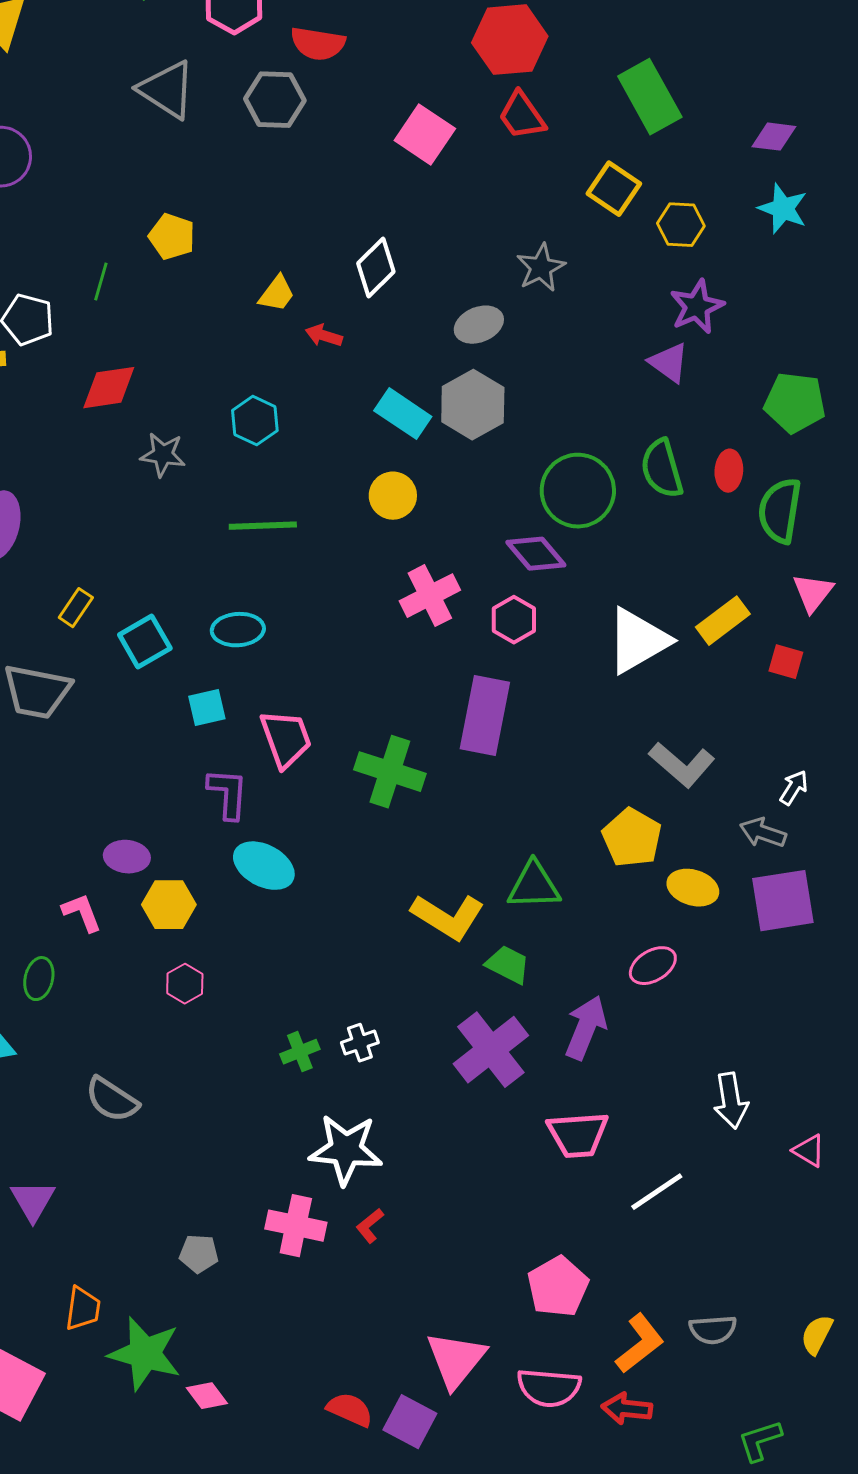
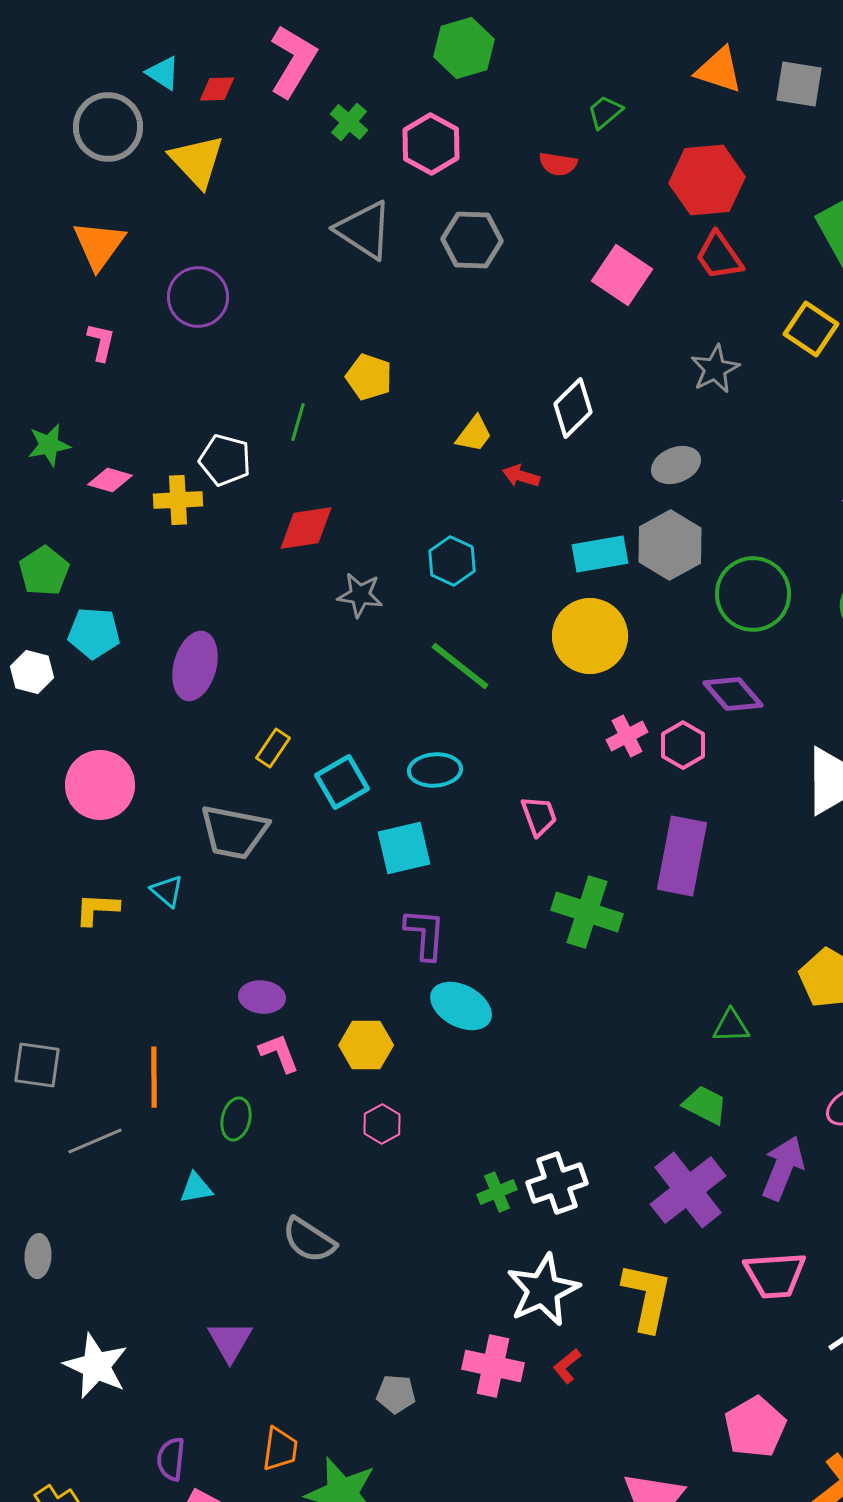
red semicircle: (318, 44) -> (558, 164), moved, size x0.7
gray star: (541, 268) -> (715, 369), moved
cyan rectangle: (403, 414) -> (600, 554), turned -44
green circle: (578, 491) -> (753, 594), moved
yellow circle: (393, 496) -> (590, 636), size x1.6
green line: (263, 526) -> (460, 666), turned 40
pink cross: (430, 596) -> (627, 736), size x0.7
pink hexagon: (514, 620) -> (683, 745), moved
cyan square: (207, 708) -> (404, 848), size x1.4
pink trapezoid: (286, 739) -> (539, 816), moved, size x0.7
purple ellipse: (127, 857) -> (262, 997), moved
green triangle: (534, 886) -> (731, 1026), size x0.7
yellow L-shape: (448, 917) -> (647, 1297), moved, turned -110
white cross: (360, 1043) -> (557, 1183), size x1.6
white star: (346, 1150) -> (543, 1290), turned -30

